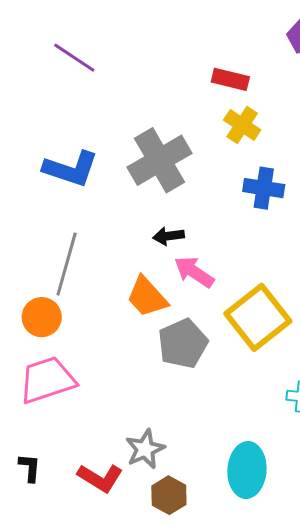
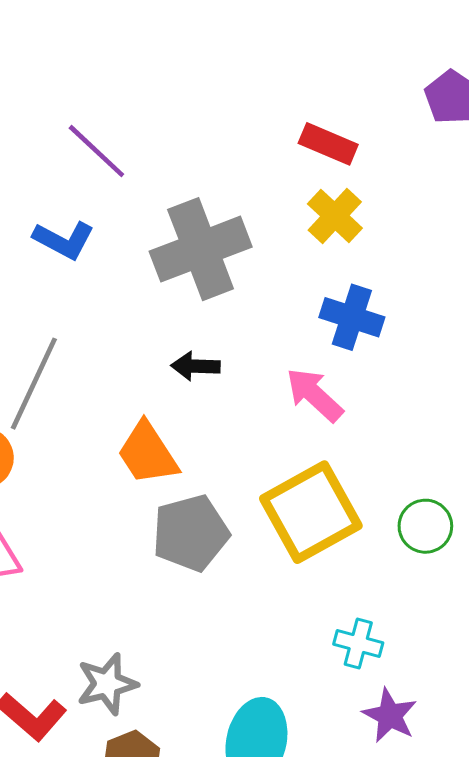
purple line: (74, 58) -> (96, 151), moved
blue L-shape: (71, 169) -> (64, 240), size x0.7
pink arrow: (194, 272) -> (314, 395), moved

